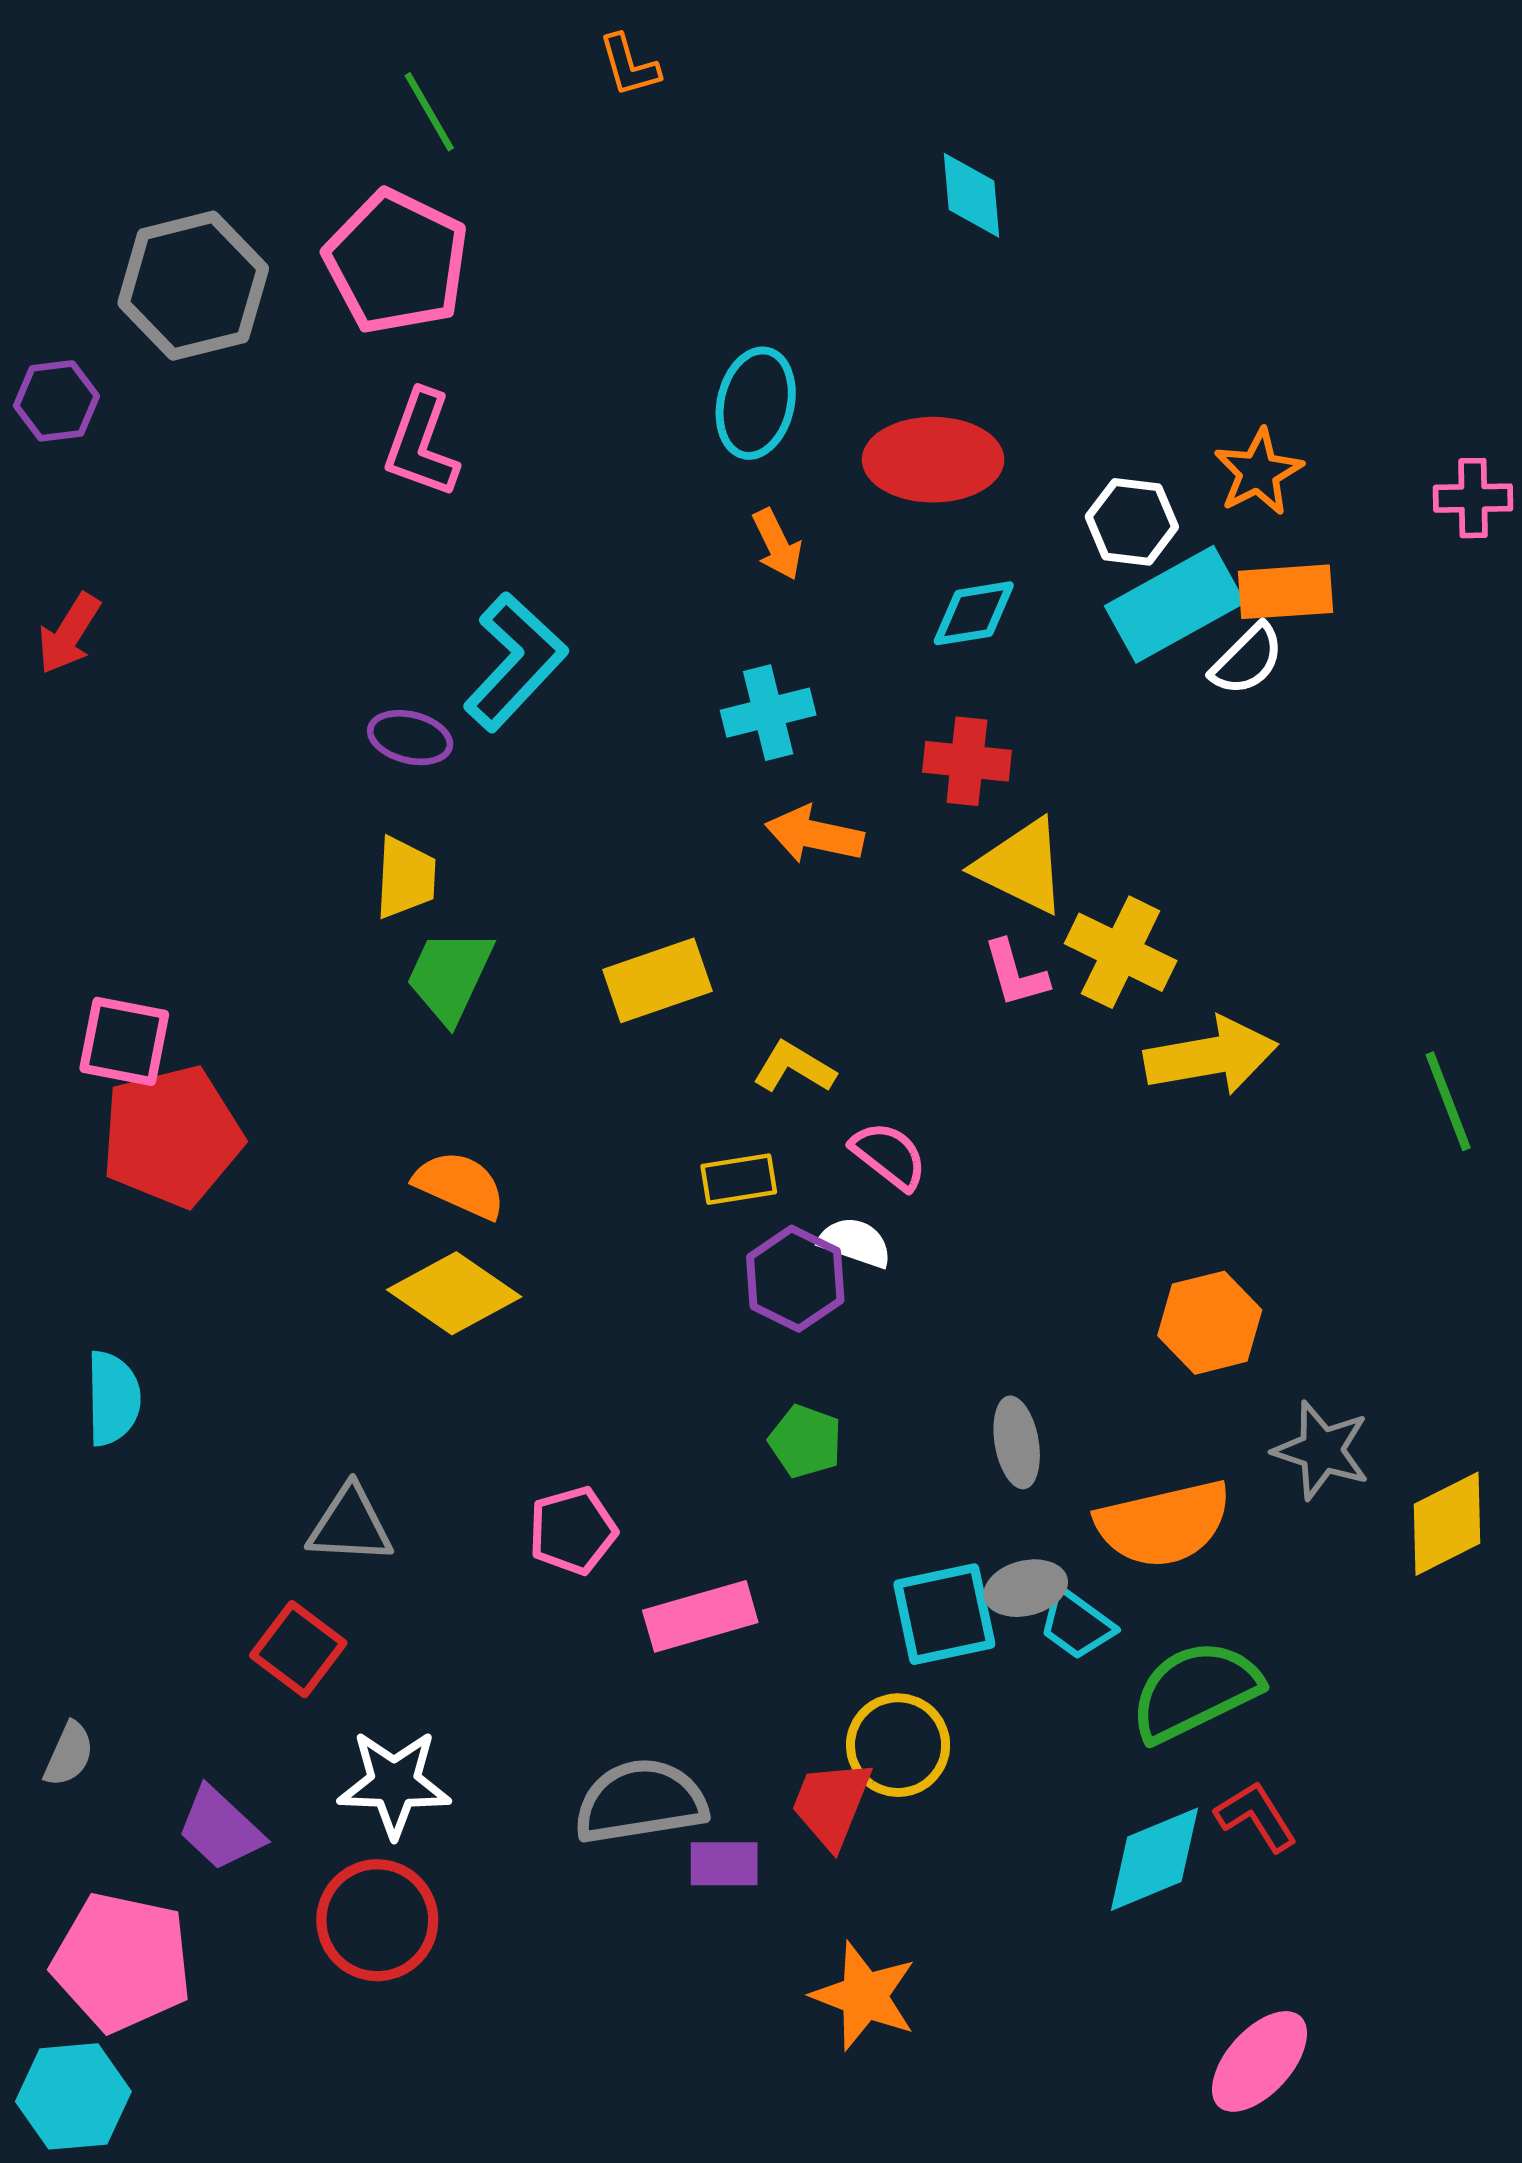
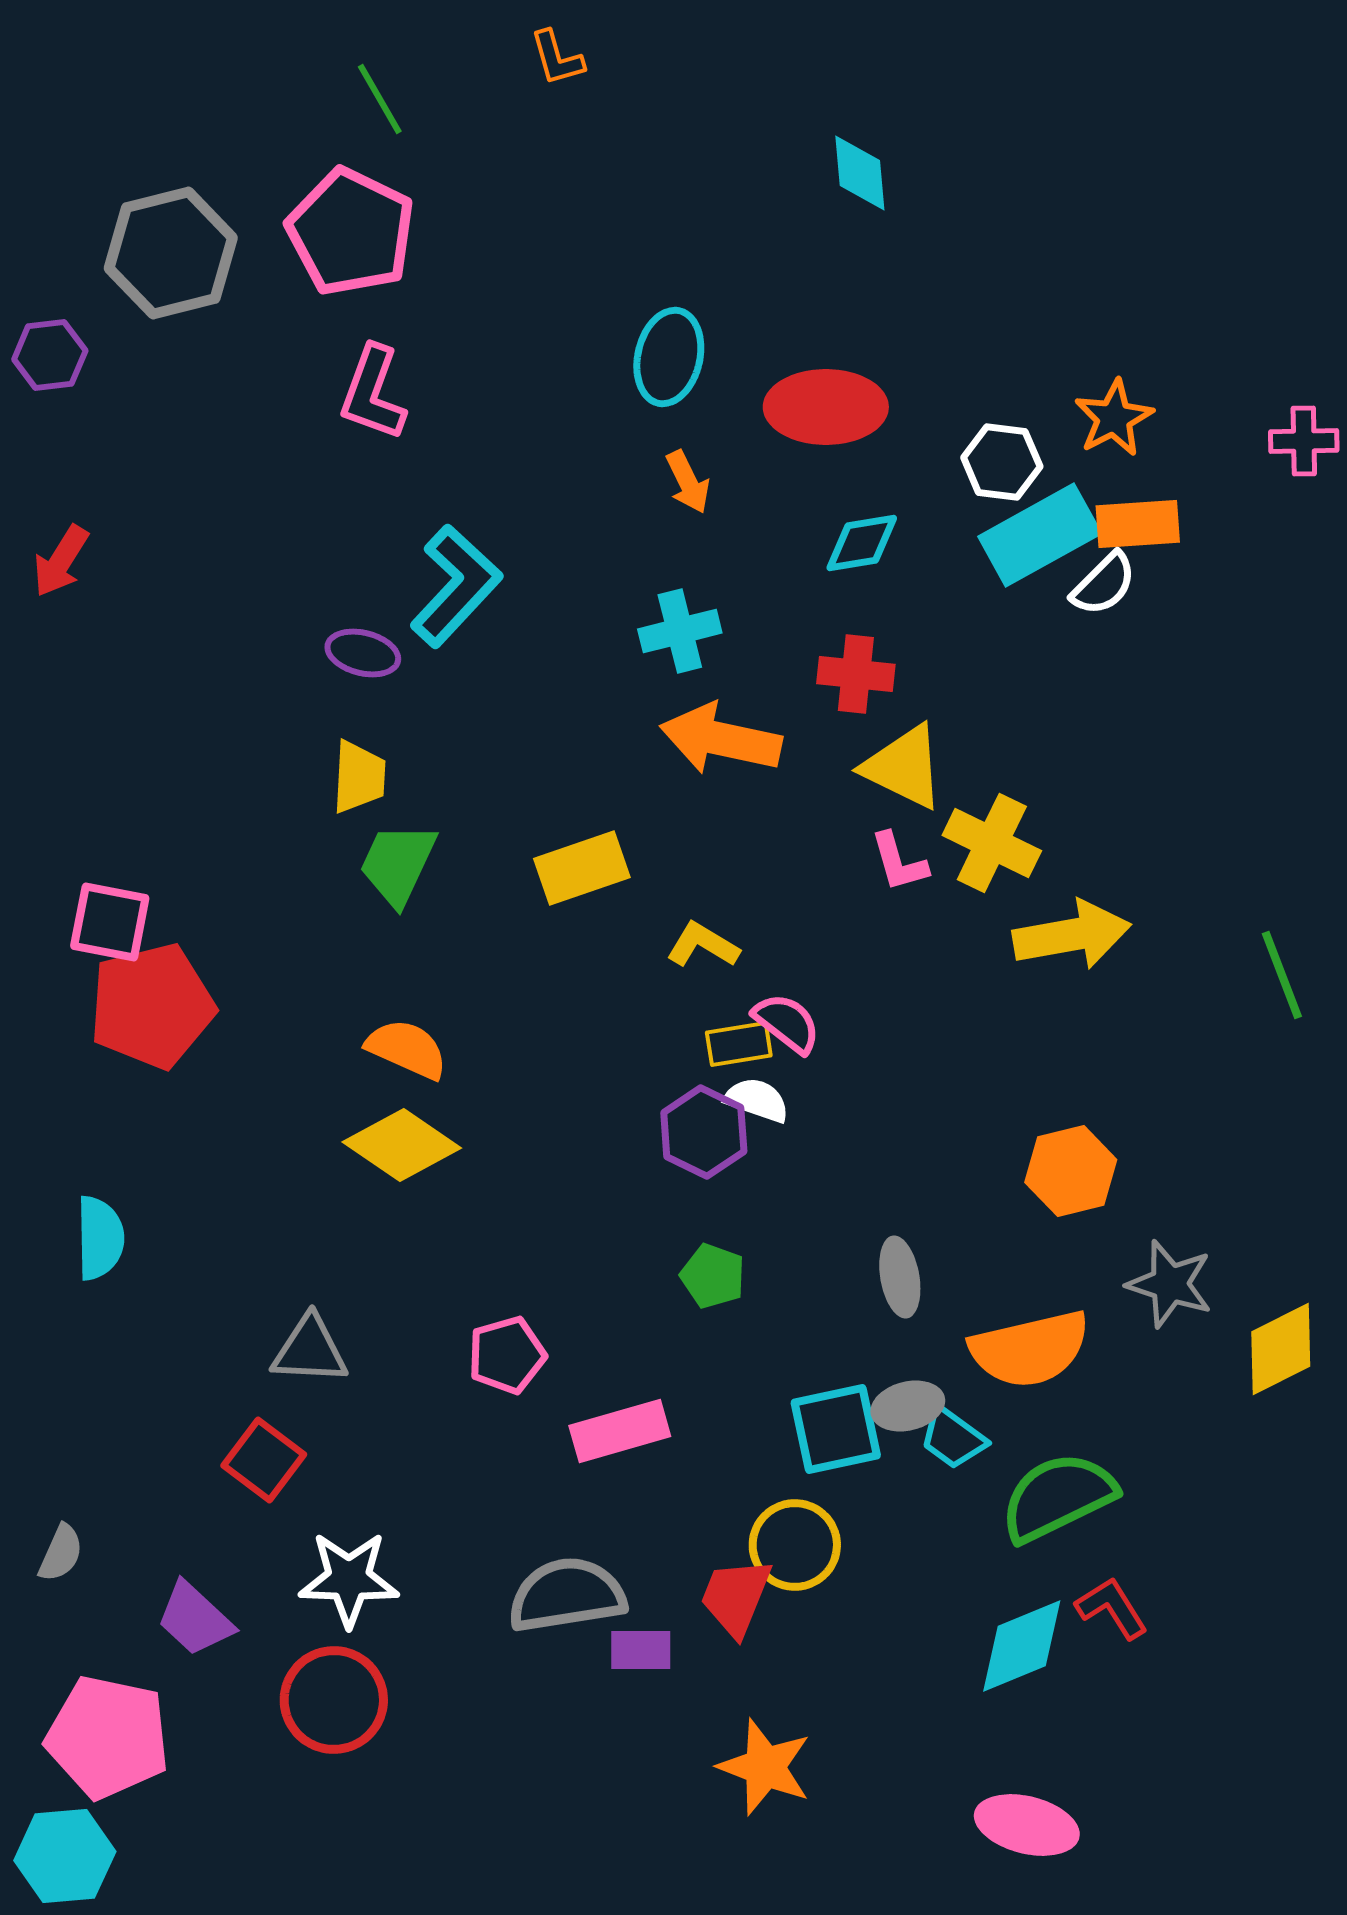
orange arrow: (814, 835) -> (721, 739), size x1.4
yellow rectangle: (739, 1179) -> (739, 1044), moved
pink ellipse: (1260, 2061) -> (1027, 1825), moved, turned 62

